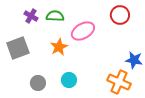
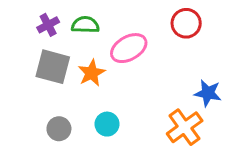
purple cross: (31, 16) -> (48, 25), turned 32
gray square: (18, 48) -> (53, 67), moved, turned 35
orange cross: (119, 82) -> (185, 127), turned 30

